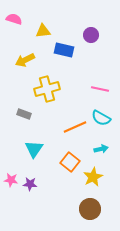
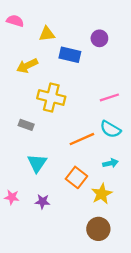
yellow cross: (47, 89) -> (51, 97), turned 30
pink line: (100, 89) -> (109, 97), turned -30
purple star: (30, 184) -> (42, 202), moved

